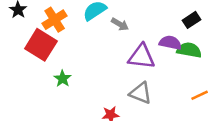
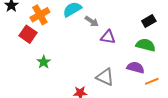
purple semicircle: (170, 43) -> (135, 67), moved
red square: (41, 45) -> (28, 34), size x0.7
purple triangle: (141, 57) -> (108, 37), moved, size x0.7

